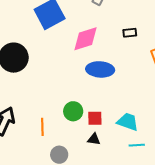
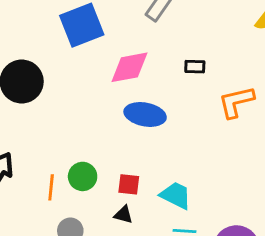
green circle: (73, 111) -> (83, 176), moved

